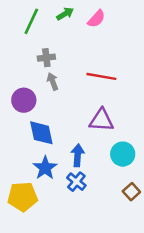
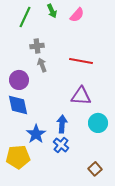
green arrow: (65, 14) -> (52, 11), turned 96
blue diamond: (41, 133) -> (18, 105), moved
brown square: (131, 192) -> (95, 169), moved

